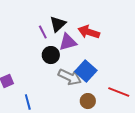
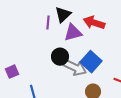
purple line: (43, 32) -> (48, 23), turned 32
black circle: (51, 55) -> (60, 57), moved

